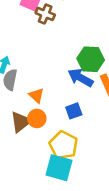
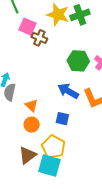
green hexagon: (91, 59) -> (78, 61), moved
blue square: (74, 111) -> (62, 119), turned 32
brown triangle: (21, 122) -> (27, 155), moved

